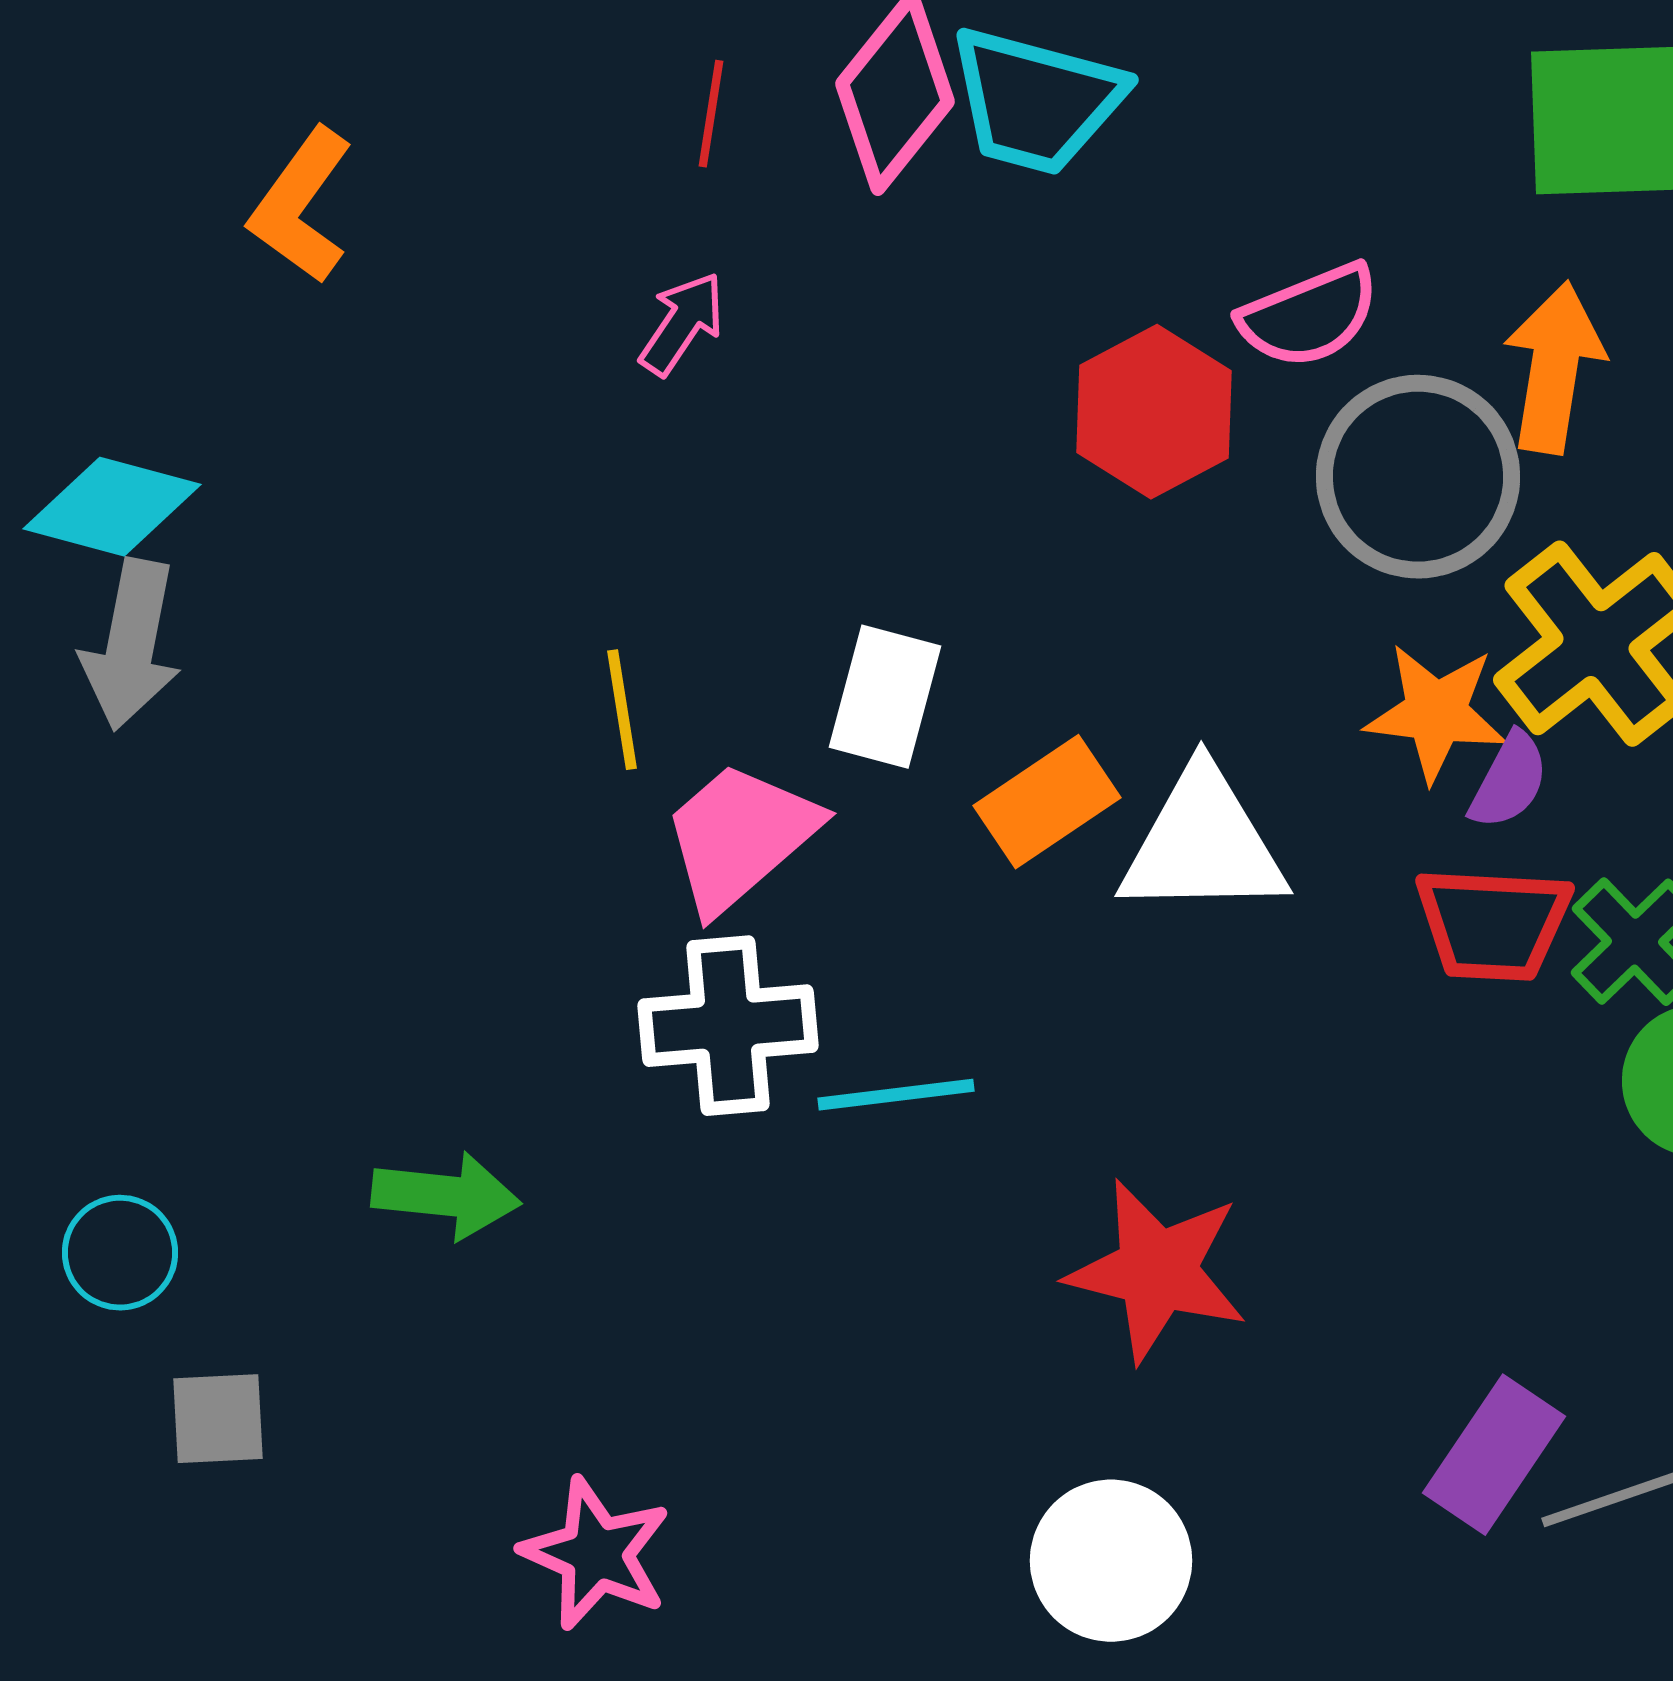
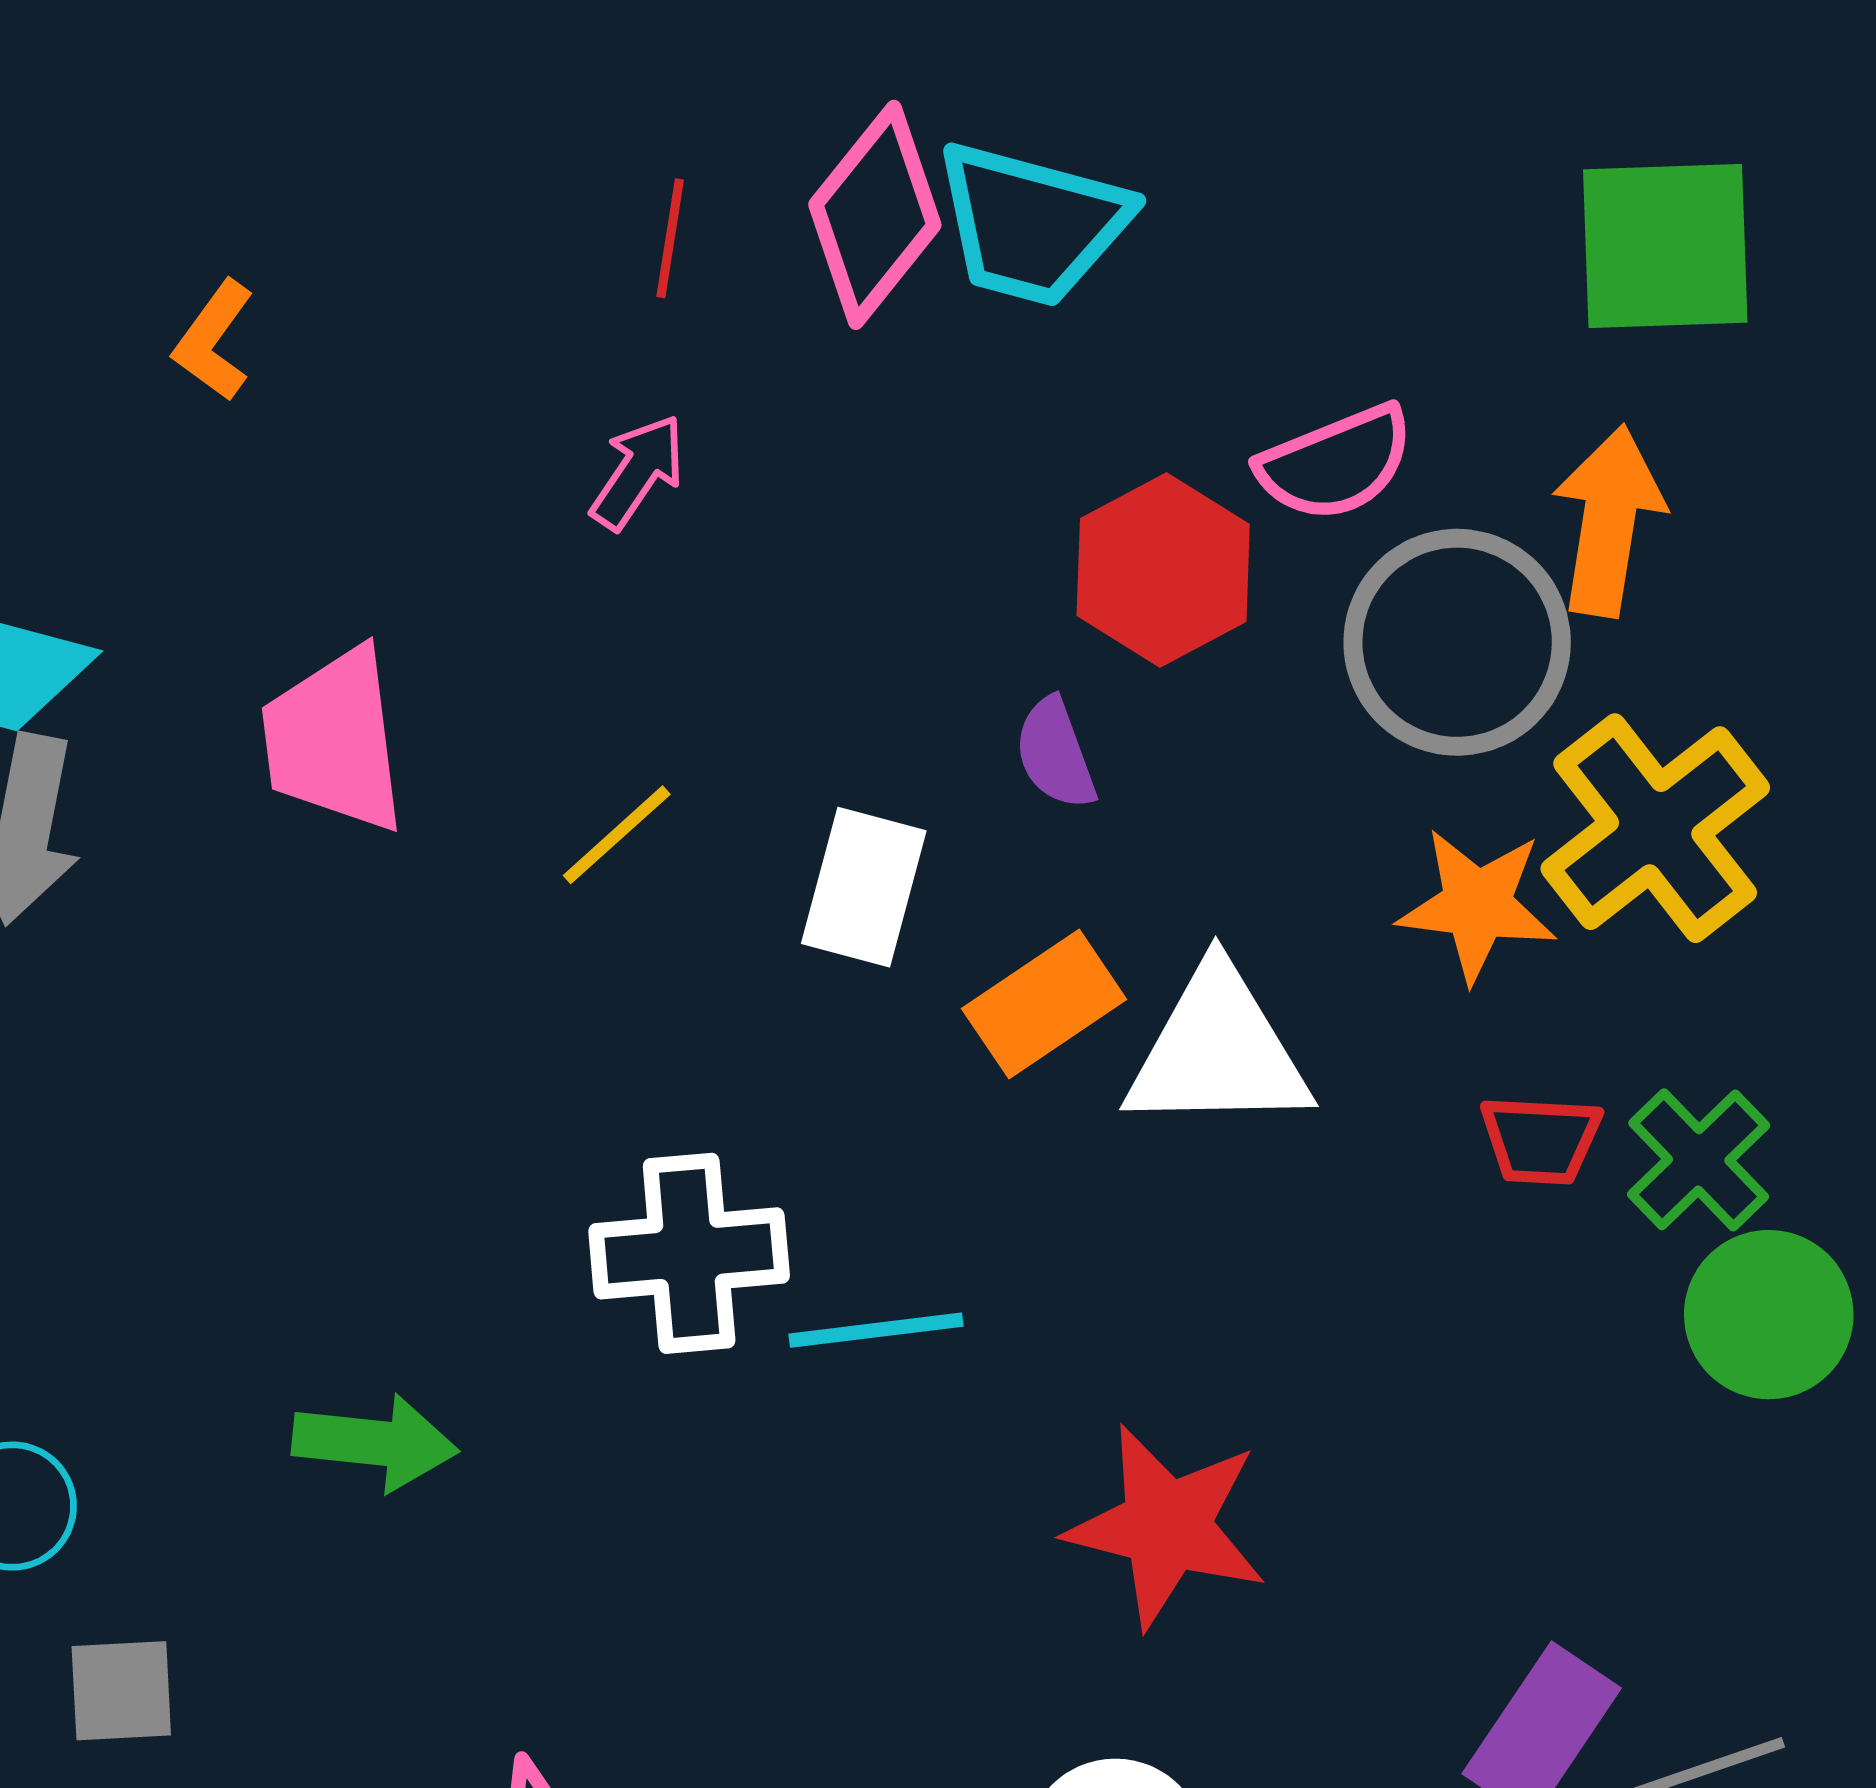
orange L-shape: (301, 206) -> (214, 341), size x0.7
yellow line: (622, 710) -> (617, 835), moved, turned 57
purple semicircle: (1509, 781) -> (1055, 754), moved, turned 132
pink trapezoid: (740, 837) -> (334, 740), moved, turned -56
red trapezoid: (1493, 924) -> (1541, 1140), size x0.7

